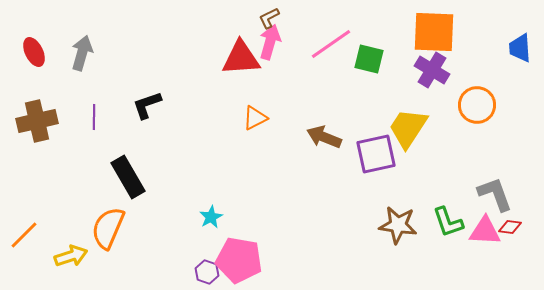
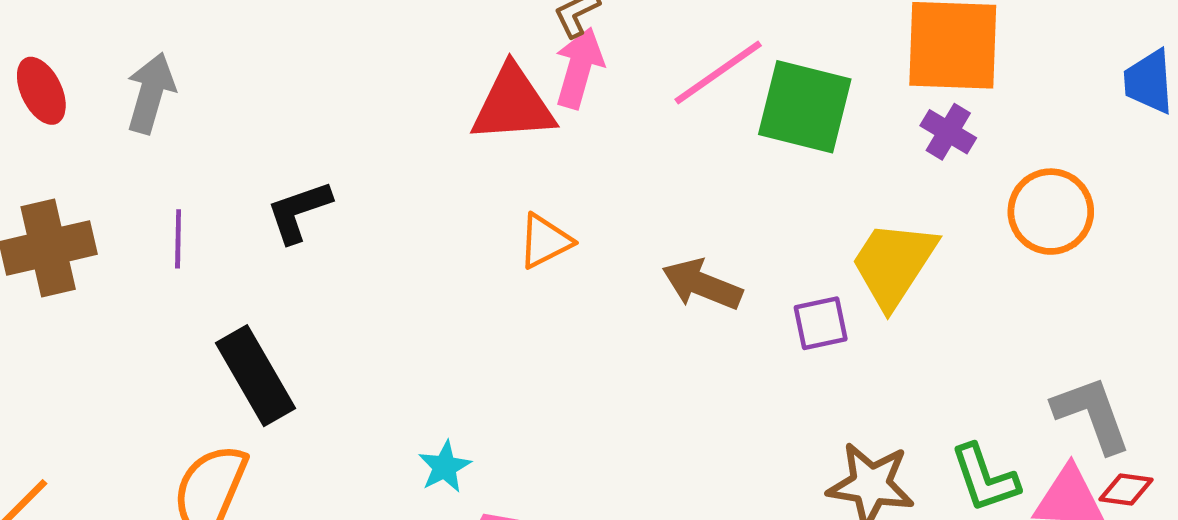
green square: (369, 59) -> (805, 107), size x1.4
purple cross: (432, 70) -> (948, 132), size x0.7
purple square: (376, 154) -> (821, 323), size x0.6

